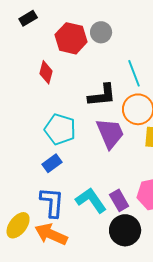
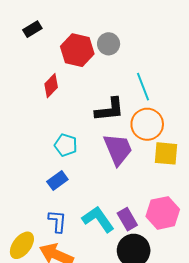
red diamond: (46, 72) -> (51, 86), turned 30
cyan pentagon: (60, 129) -> (66, 145), size x0.7
blue L-shape: (52, 202) -> (57, 221), size x0.7

